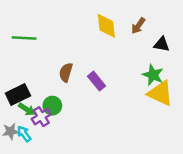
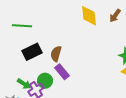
purple rectangle: (97, 81) -> (62, 72), moved
black rectangle: (18, 95) -> (32, 52), moved

